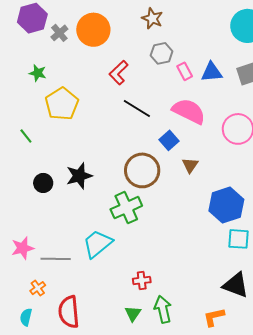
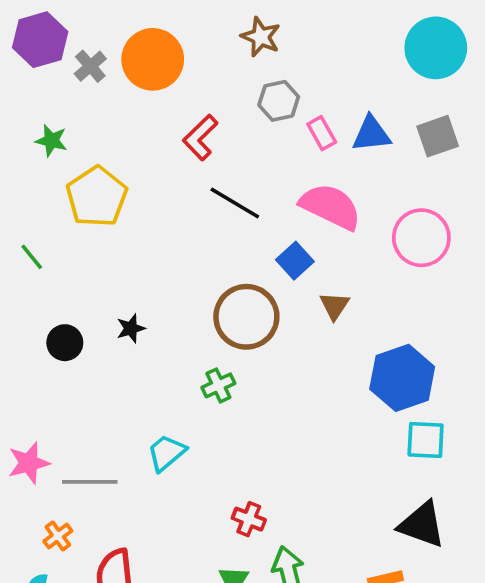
black star: (79, 176) -> (131, 328), size x0.6
green cross: (126, 208) -> (218, 385), size x0.6
cyan trapezoid: (98, 244) -> (166, 453), size x0.7
red cross: (142, 280) -> (249, 519), turned 30

